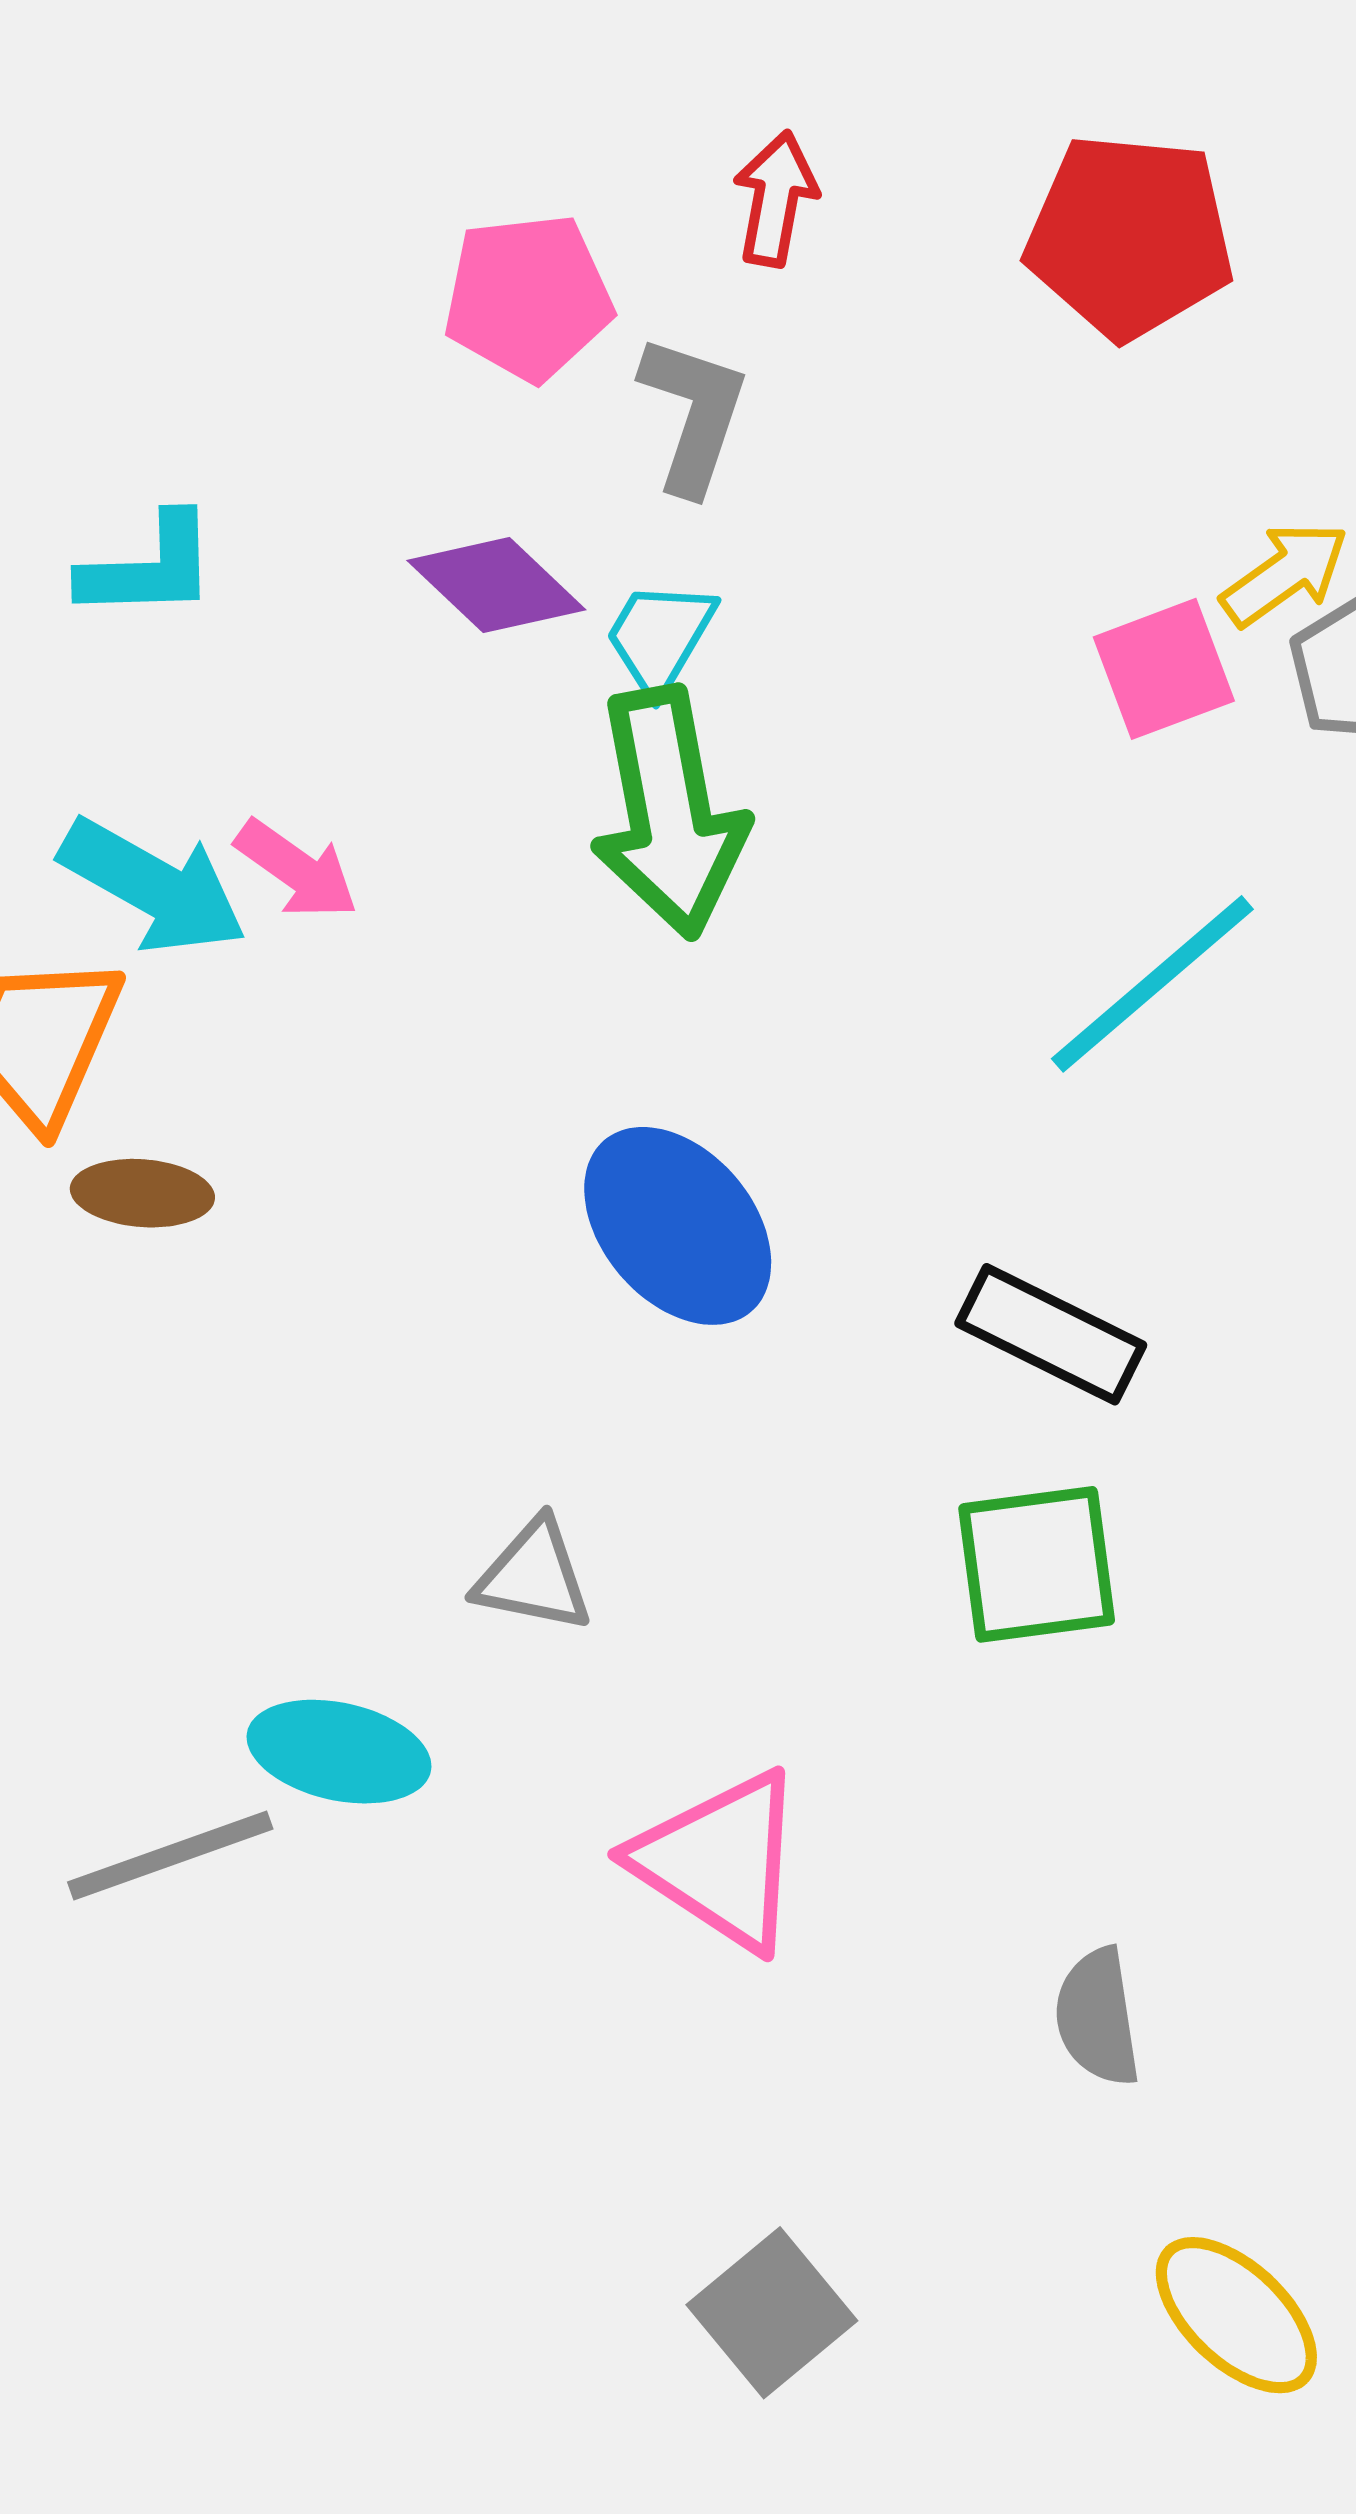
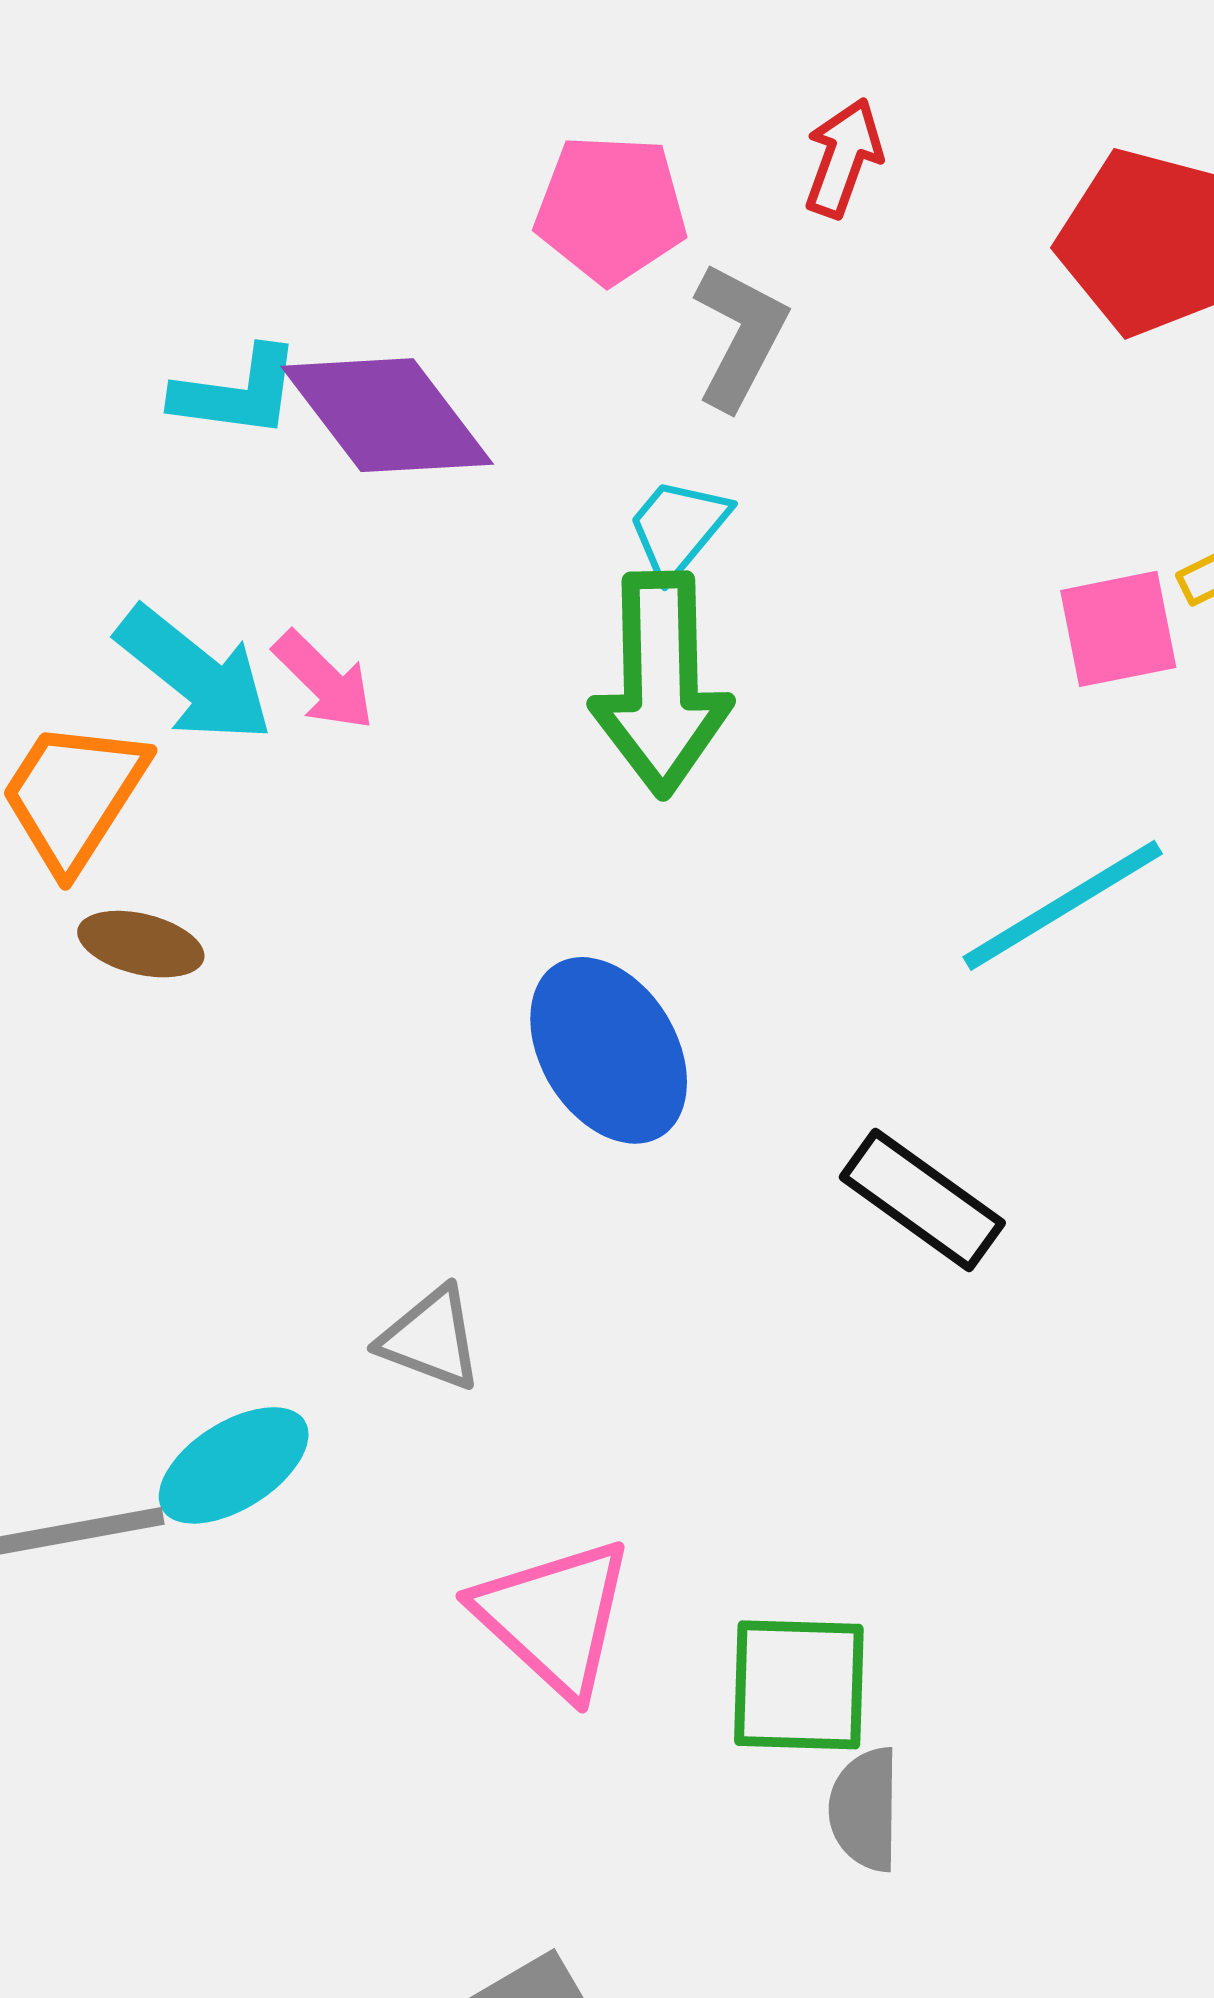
purple diamond: (496, 585) -> (387, 415), moved, size x1.4
green square: (1037, 1564) -> (799, 1685), moved
cyan ellipse: (339, 1752) -> (234, 1465), turned -54

